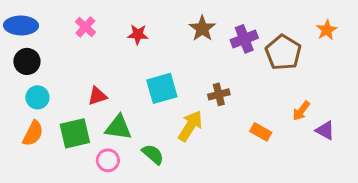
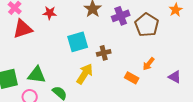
cyan square: (162, 88) -> (78, 42), moved
red triangle: (97, 96) -> (23, 29), moved, size x1.5
orange arrow: (301, 111) -> (149, 64), moved

